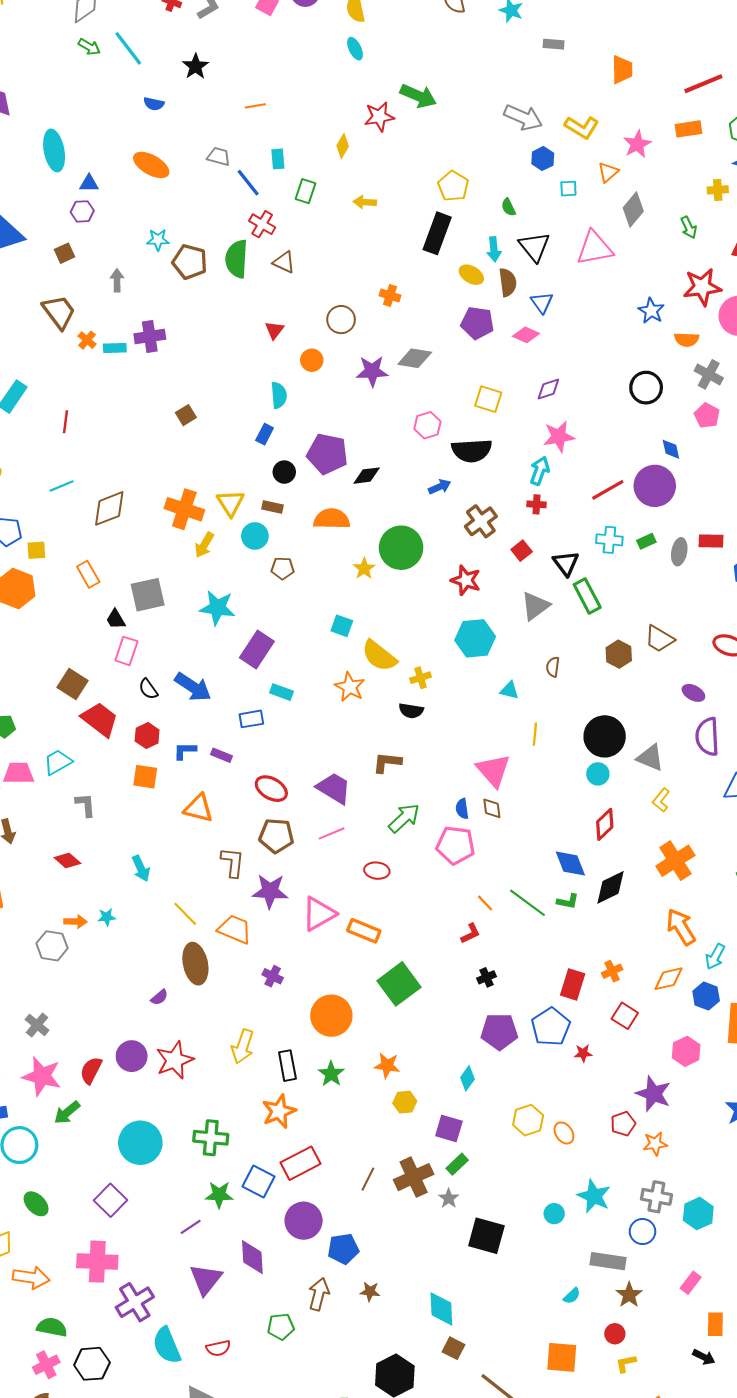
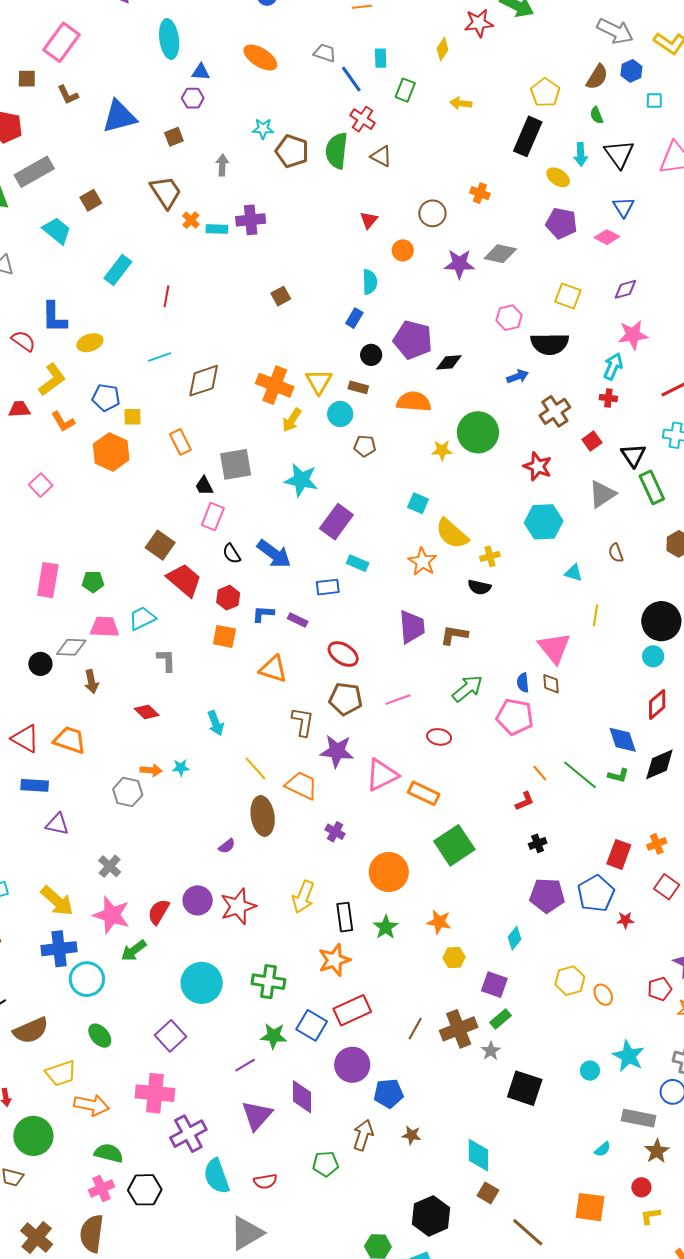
brown semicircle: (508, 282) -> (597, 77), moved, turned 36
yellow star: (364, 569) -> (442, 450), turned 30
brown semicircle: (553, 667) -> (616, 553), turned -30
purple trapezoid: (334, 788) -> (412, 627), moved, turned 51

